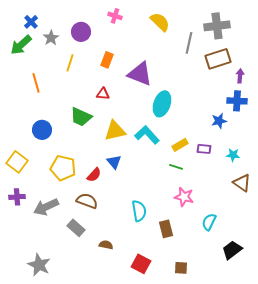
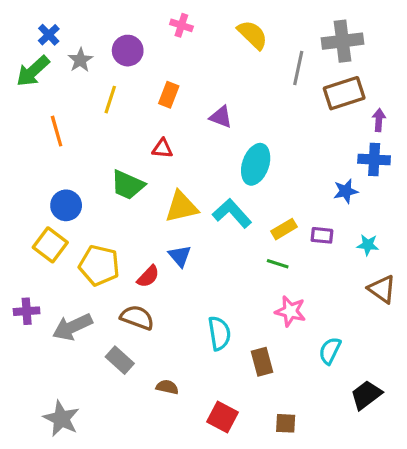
purple triangle: (140, 74) -> (221, 117), size x0.6
yellow square: (17, 162) -> (50, 245), moved

